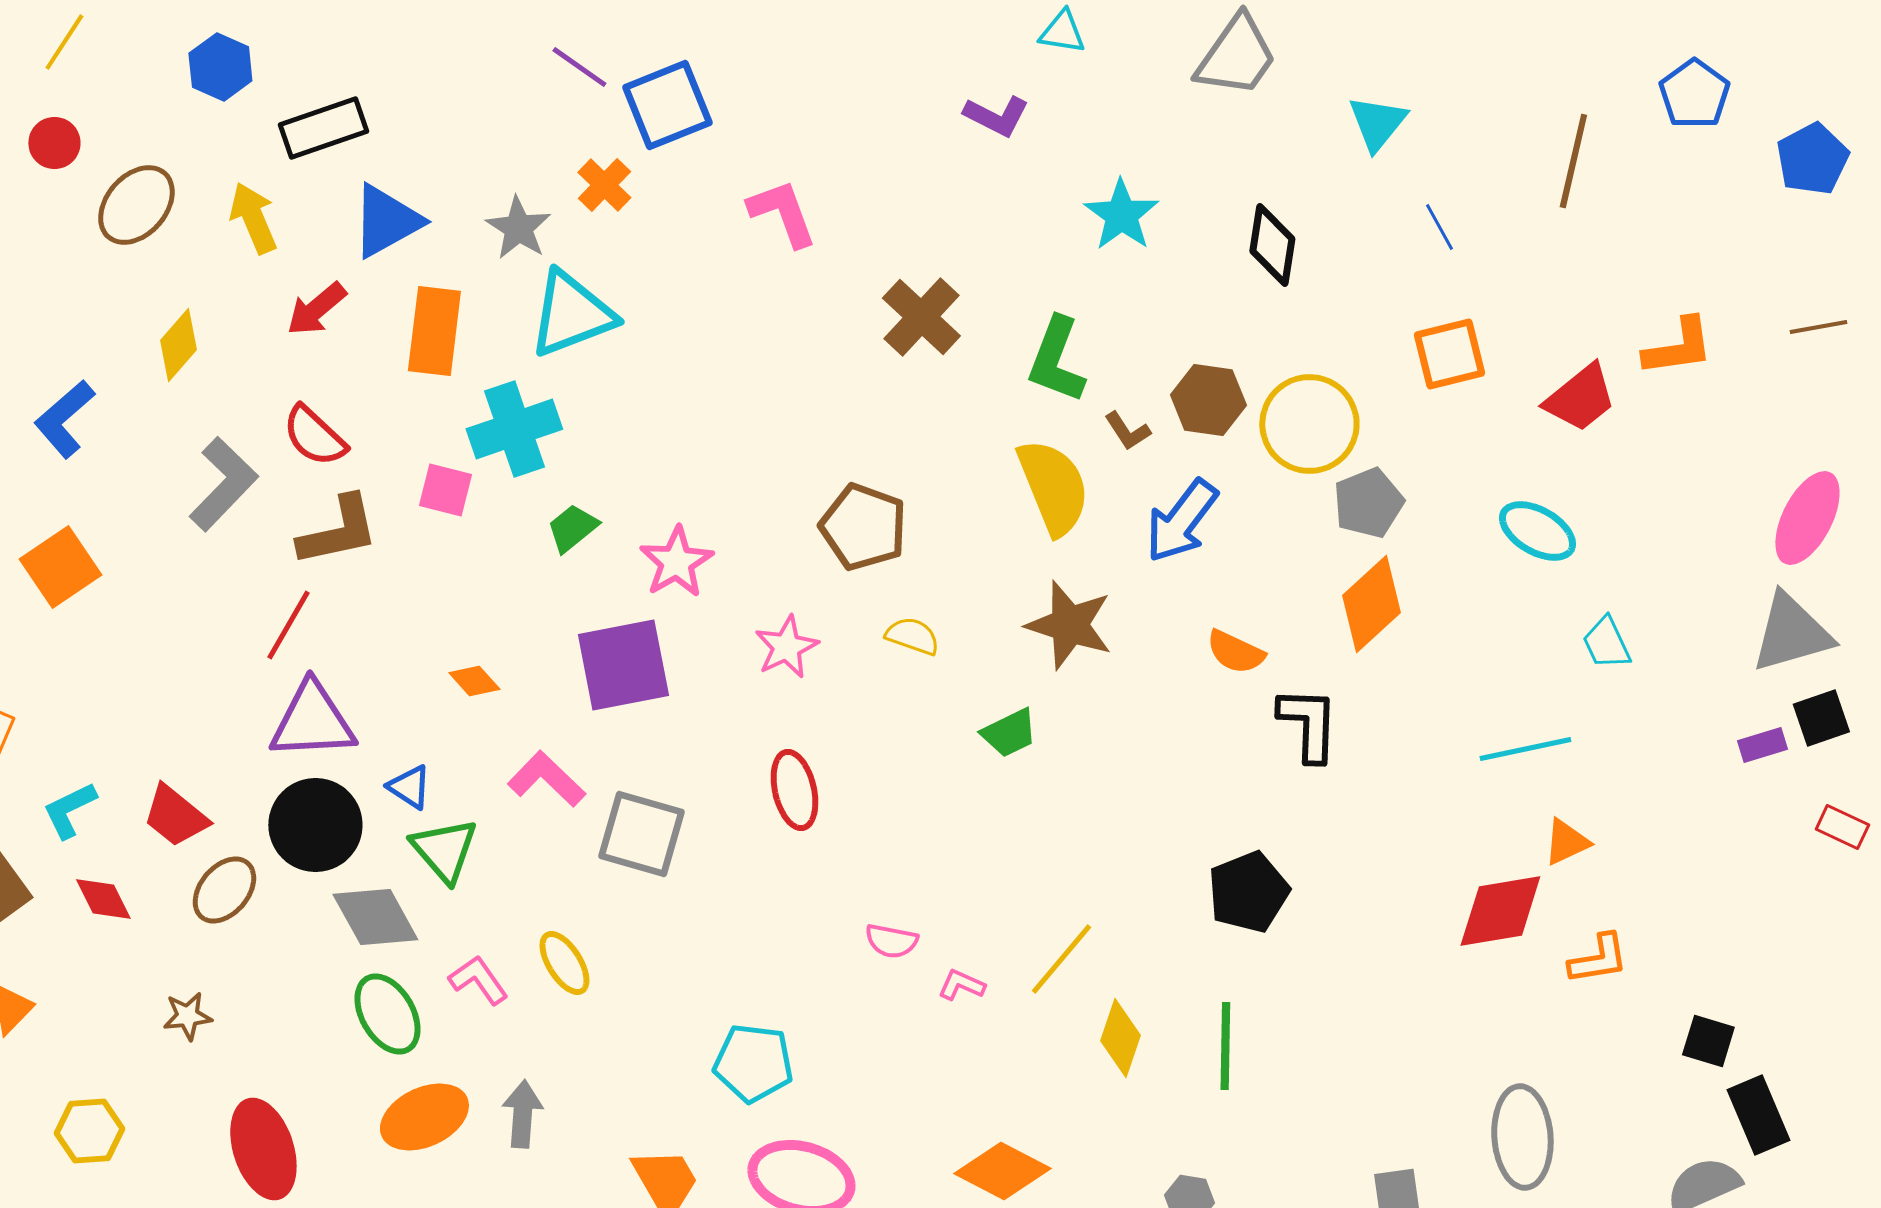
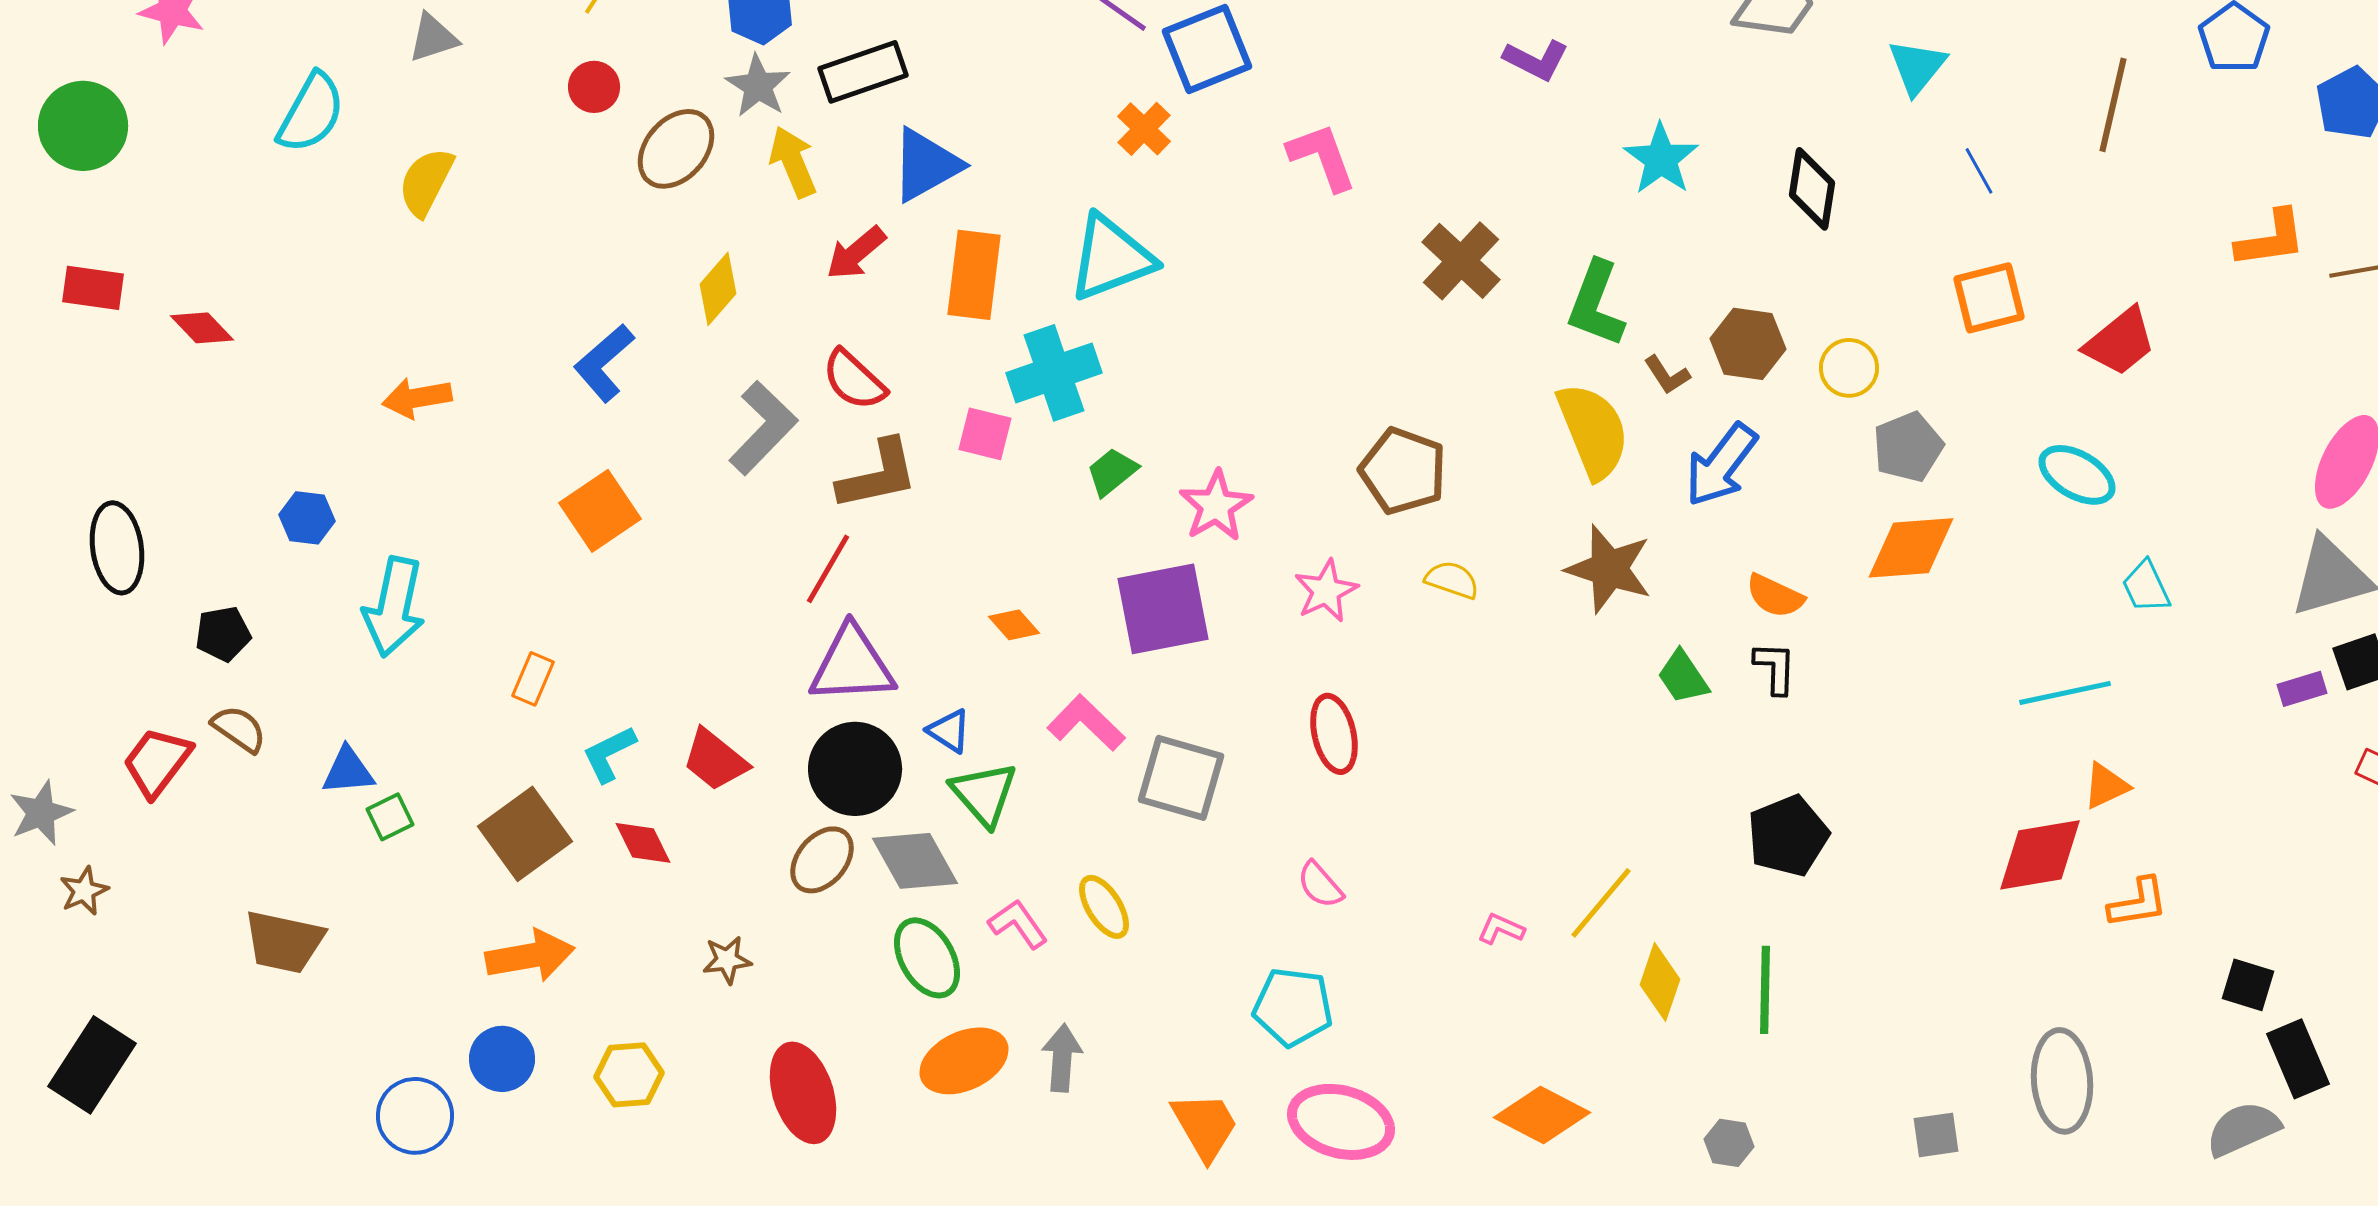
gray star: (518, 228) -> (758, 86), moved
orange L-shape: (1678, 347) -> (2271, 239), moved
yellow circle: (1309, 424) -> (1849, 368), size x0.6
orange diamond: (1371, 604) -> (1911, 548), turned 38
black L-shape: (1308, 724) -> (1775, 668), moved, size x0.7
green trapezoid: (1009, 733) -> (1683, 677), moved, turned 82
brown ellipse: (224, 890) -> (822, 860), moved
pink semicircle: (891, 941) -> (1320, 885), moved, turned 38

